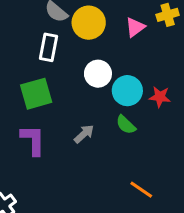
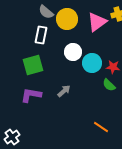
pink triangle: (135, 27) -> (97, 22), size x1.5
green semicircle: (126, 125) -> (109, 85), moved
purple L-shape: (33, 140) -> (31, 95), turned -80

